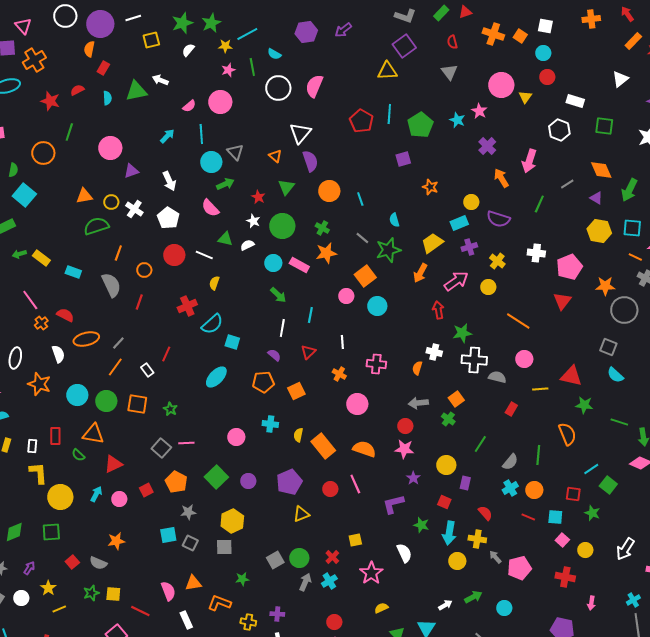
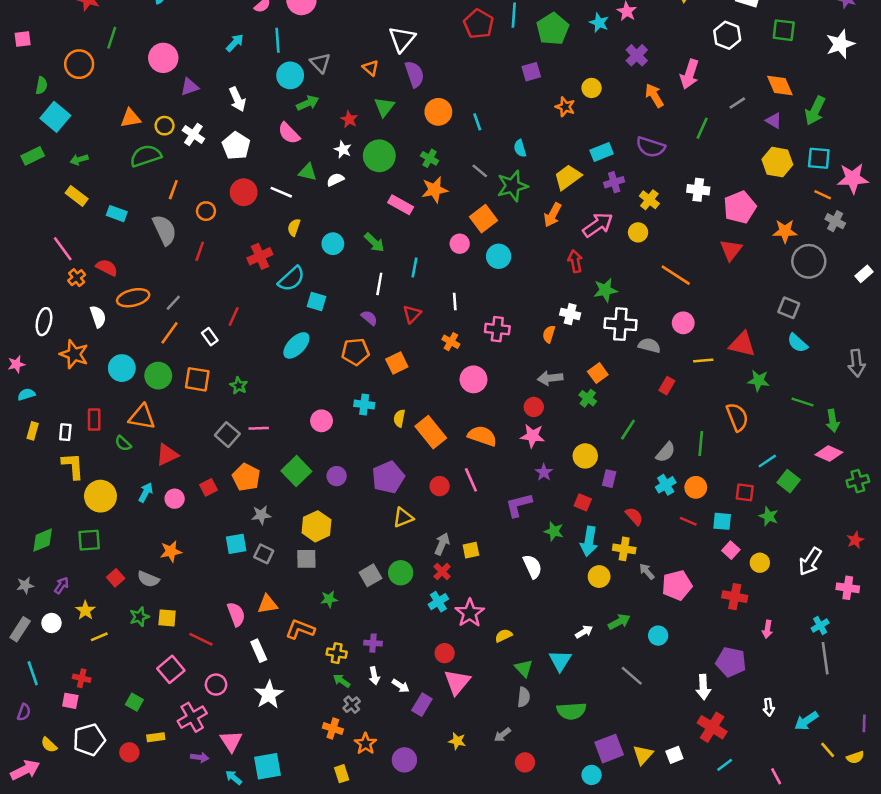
yellow circle: (471, 202) -> (592, 88), moved
green arrow: (19, 254) -> (79, 160), moved
cyan circle: (273, 263) -> (333, 244), moved
pink star: (371, 573) -> (470, 613), moved
gray arrow: (305, 582) -> (442, 544), moved

